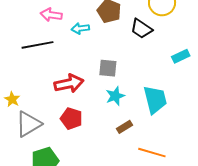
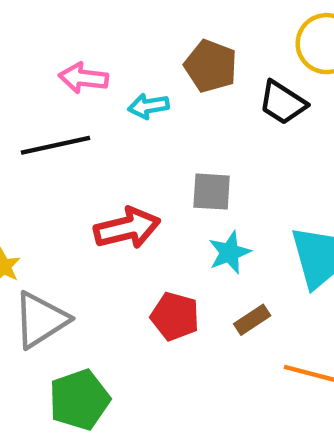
red pentagon: (71, 119) -> (175, 316), moved

